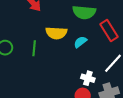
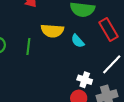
cyan semicircle: (80, 42) -> (78, 41), turned -96

